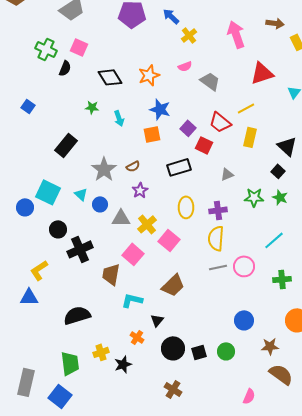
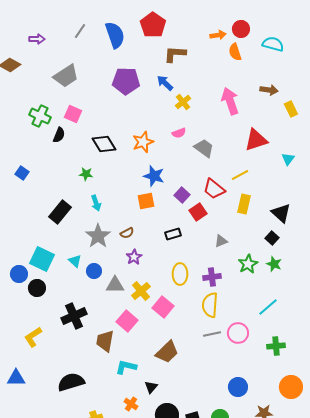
cyan arrow: (119, 118) -> (96, 203), moved
red square: (204, 145) -> (198, 212), turned 30
black rectangle: (179, 167) -> (173, 234), size x0.7
green star: (254, 197) -> (248, 264), turned -30
black circle: (58, 229) -> (37, 288), moved
blue triangle: (29, 297) -> (16, 378), moved

